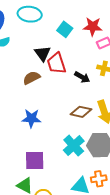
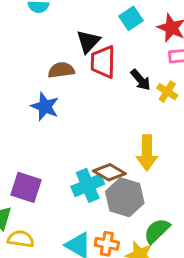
black arrow: (82, 77) -> (141, 80), moved
brown diamond: (81, 112) -> (109, 172), moved
blue star: (31, 118) -> (45, 106), moved

